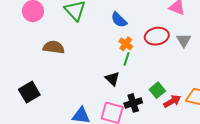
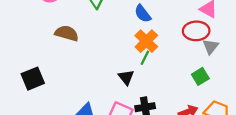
red ellipse: (157, 36) -> (196, 31), moved
orange cross: (126, 44) -> (146, 41), size x1.5
green square: (157, 90) -> (200, 76), moved

